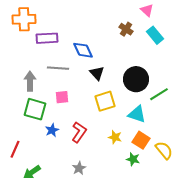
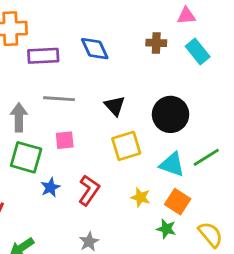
pink triangle: (147, 10) -> (186, 16), turned -48
brown cross: (126, 29) -> (156, 43), turned -32
blue diamond: (83, 50) -> (95, 49), moved
green line: (159, 94) -> (206, 157), moved
yellow semicircle: (164, 150) -> (211, 235), moved

